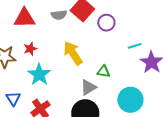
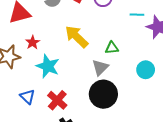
cyan line: (135, 46) -> (137, 15), turned 32
cyan circle: (130, 100) -> (146, 70), size x0.7

